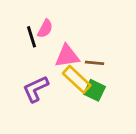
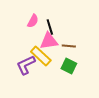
black line: (31, 37) -> (50, 27), moved
yellow rectangle: (77, 79) -> (41, 56), moved

